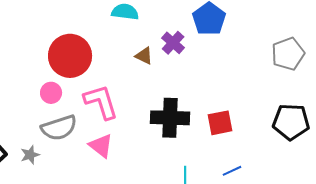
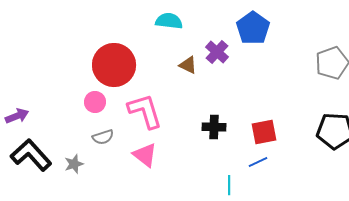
black cross: (170, 118) -> (214, 127), size x0.6
gray semicircle: (59, 128) -> (103, 137), size x0.6
blue line: (232, 171) -> (258, 162), moved

